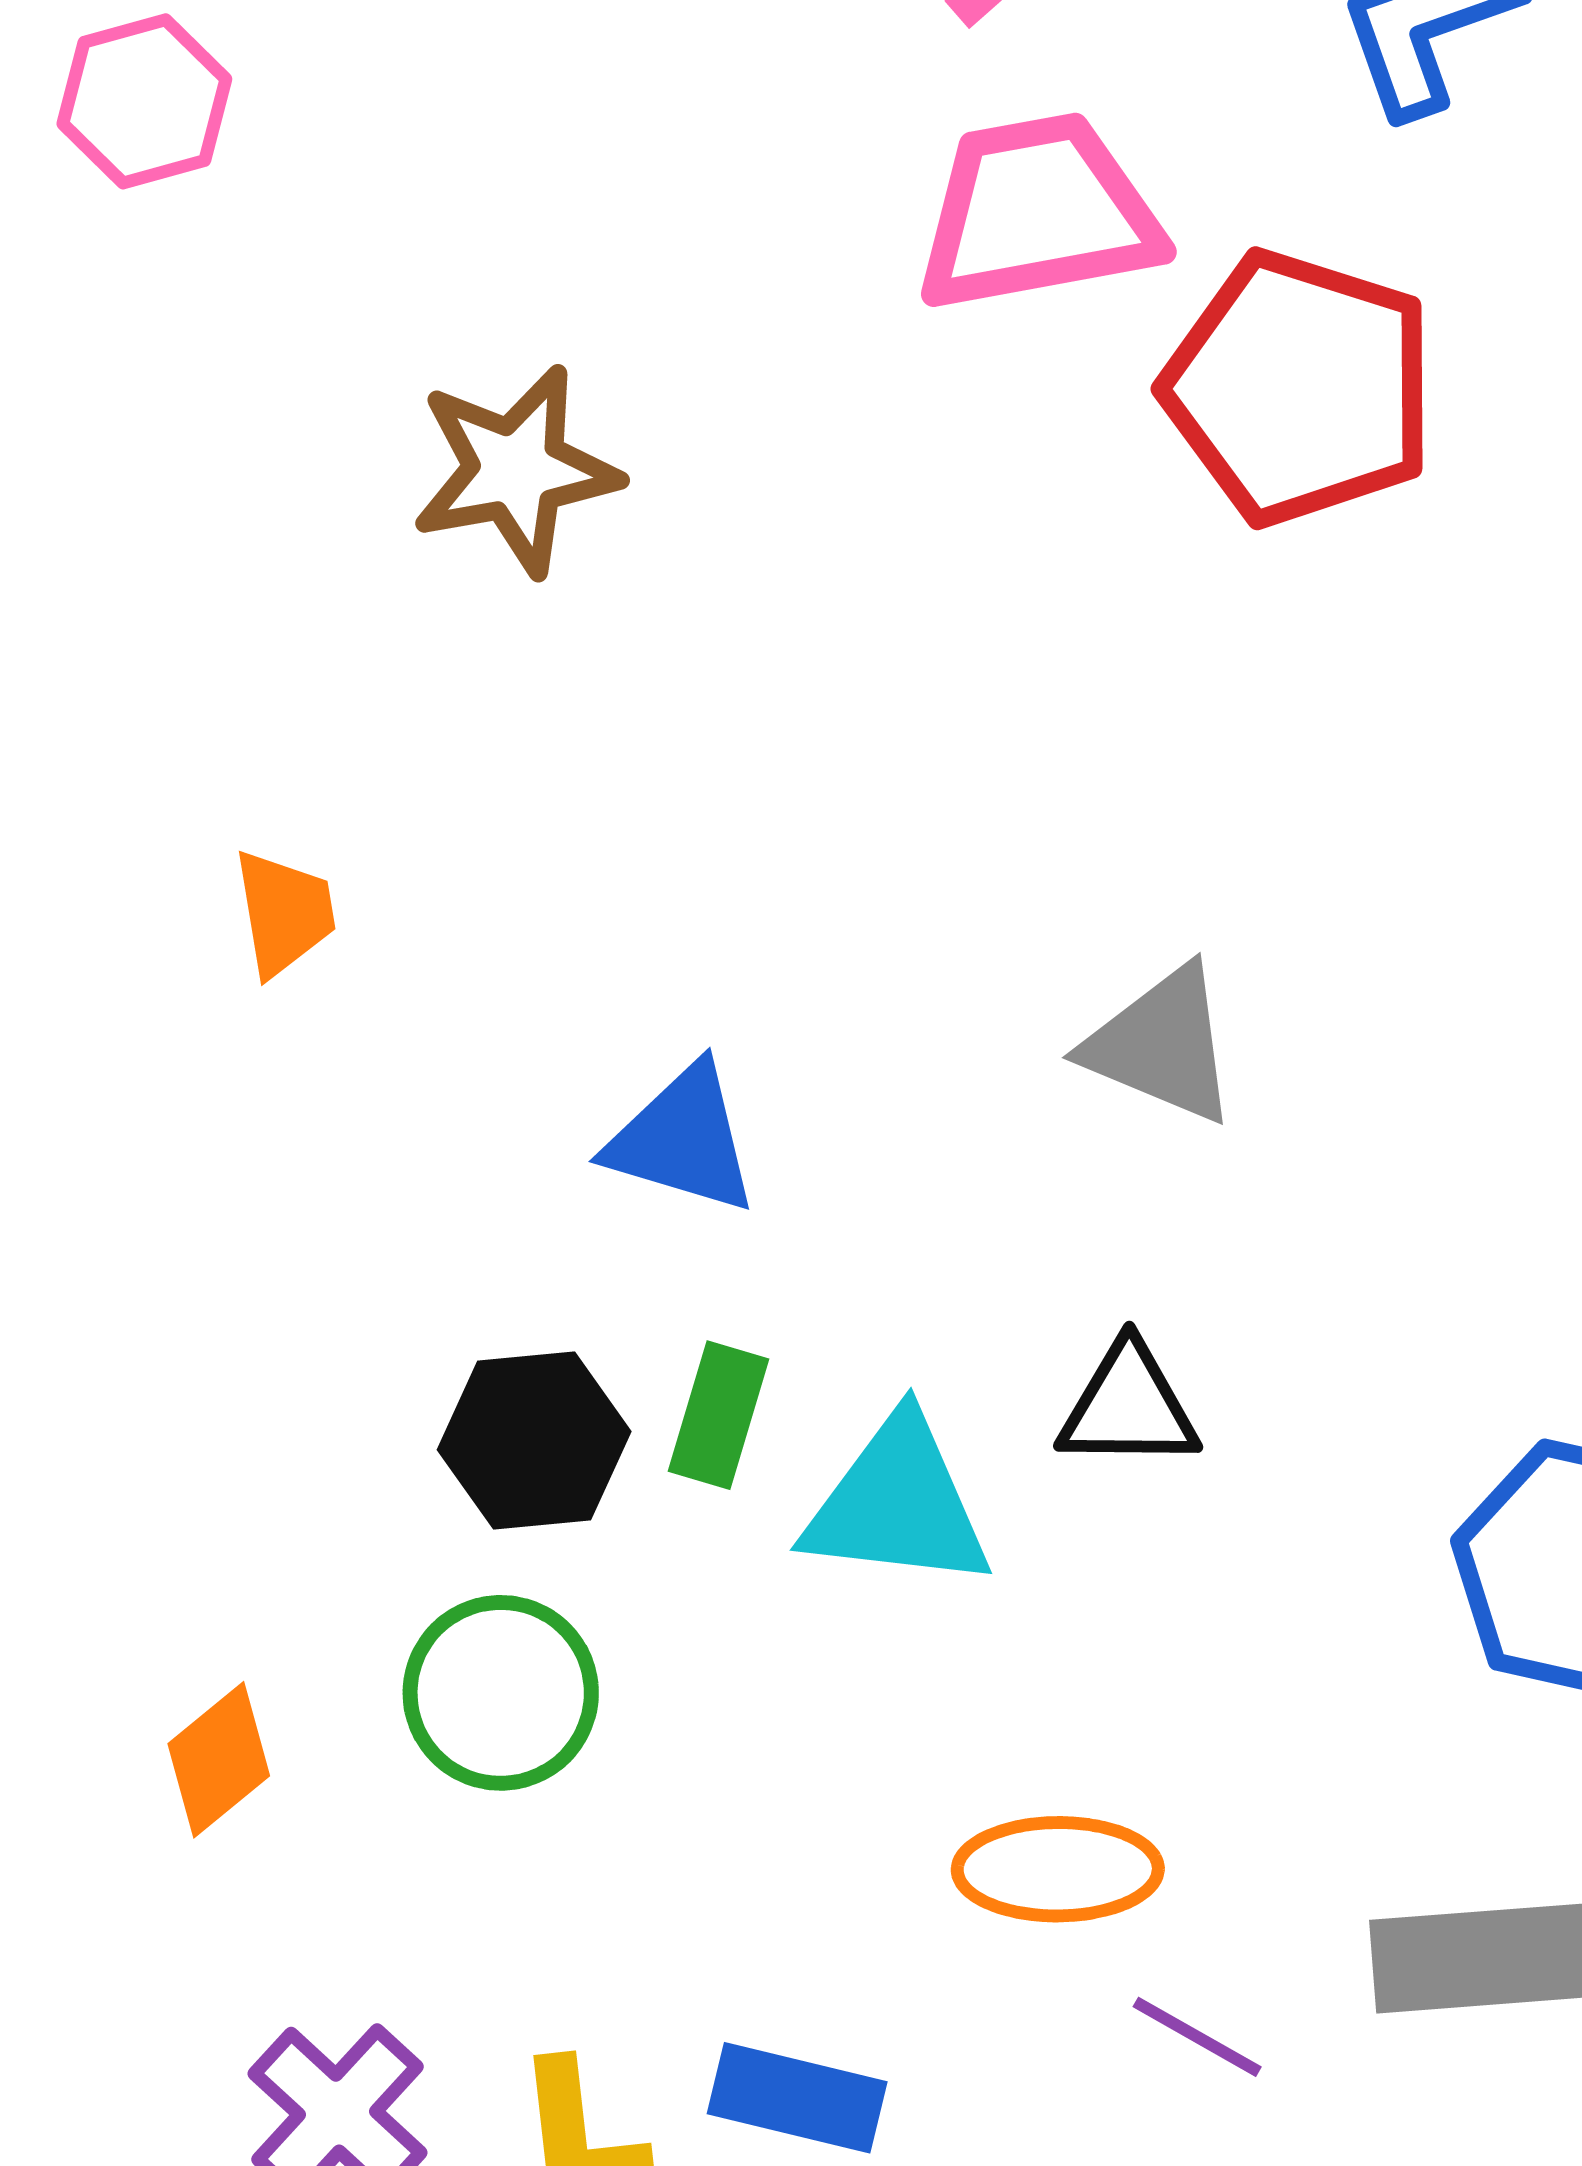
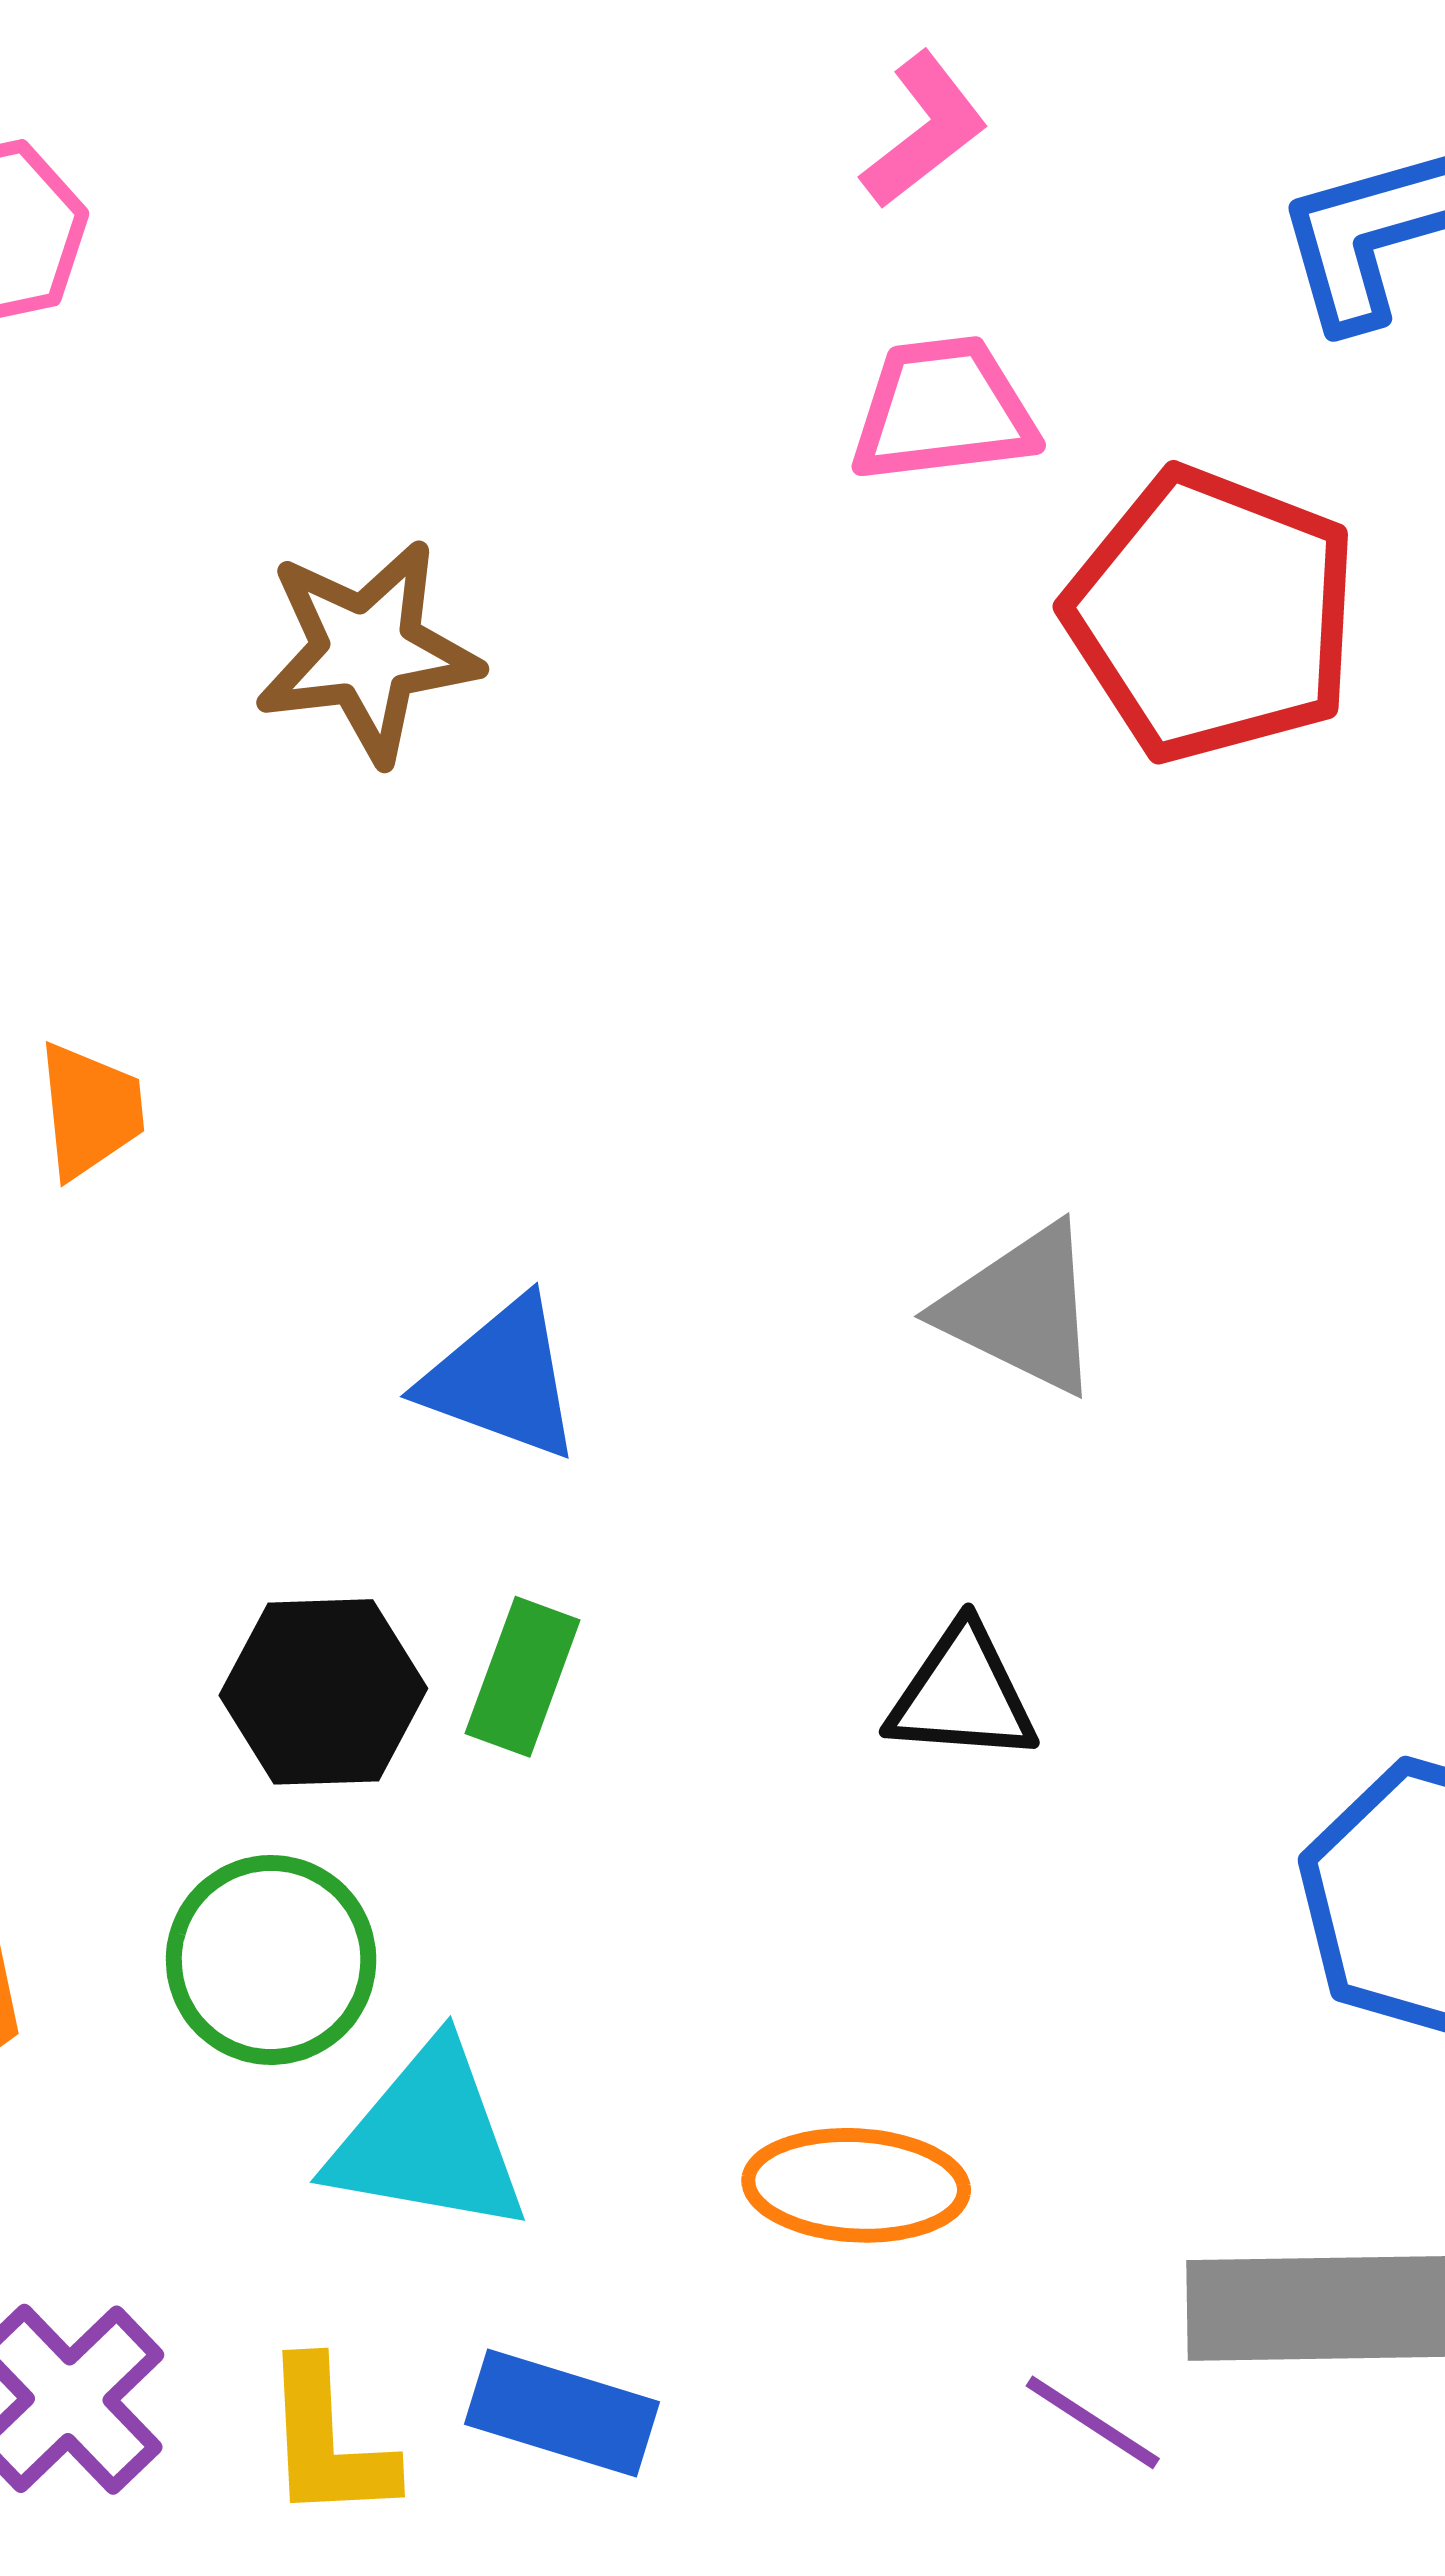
pink trapezoid: (1038, 213) -> (943, 410), size x0.7
cyan triangle: (898, 1504) -> (428, 2139), moved
purple line: (1197, 2037) -> (1093, 2422), moved

